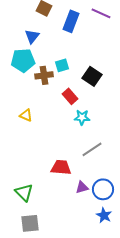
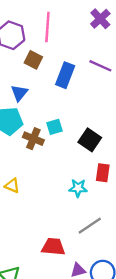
brown cross: (44, 75) -> (33, 139), turned 30
red rectangle: (70, 96) -> (103, 173), moved, turned 49

